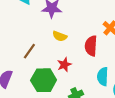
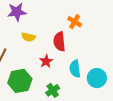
red star: (64, 65) -> (46, 61), moved

